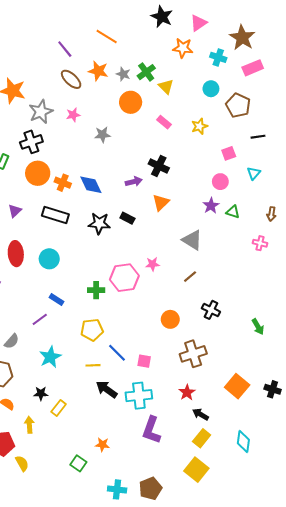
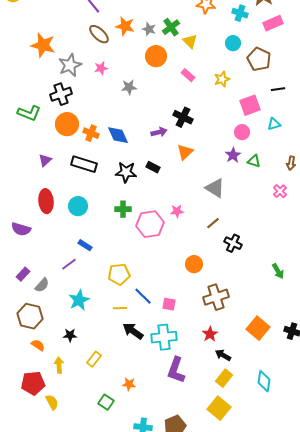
pink square: (229, 153) -> (250, 105), size x1.5
cyan triangle: (254, 173) -> (274, 124), turned 32
pink cross: (260, 243) -> (280, 191), turned 32
green cross: (96, 290) -> (123, 209), moved
black cross: (211, 310) -> (233, 243), moved
yellow rectangle: (59, 408) -> (94, 359), moved

